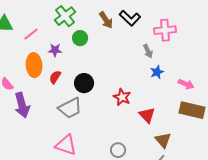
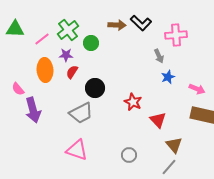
green cross: (65, 16) -> (68, 30), moved
brown arrow: (106, 20) -> (117, 25), turned -54
red semicircle: (55, 77) -> (72, 72), moved

